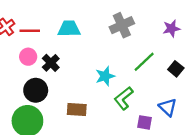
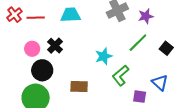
purple star: (171, 28) -> (146, 16), moved
pink circle: (28, 57) -> (32, 49), moved

